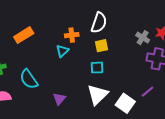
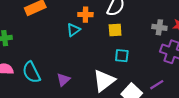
gray cross: (143, 38) -> (159, 27), turned -32
cyan square: (97, 68) -> (122, 56), moved
cyan semicircle: (29, 79) -> (31, 72), moved

